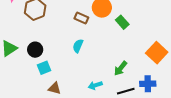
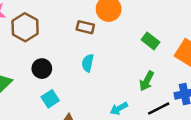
green rectangle: (122, 22) -> (150, 41), moved
black circle: (35, 50) -> (42, 69), moved

